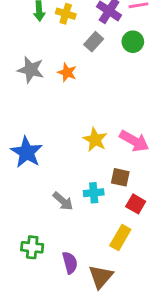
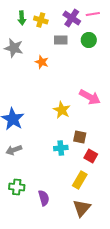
gray rectangle: (94, 42) -> (61, 40), turned 48
gray star: (31, 70) -> (14, 48), moved
pink arrow: (134, 141) -> (90, 97), moved
gray arrow: (63, 201) -> (14, 150), moved, turned 119
brown triangle: (101, 277) -> (82, 208), moved

